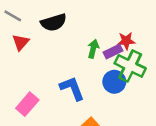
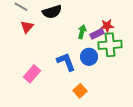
green cross: (130, 66) -> (110, 45), turned -30
blue circle: (114, 82) -> (89, 57), moved

